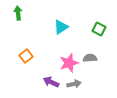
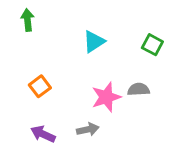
purple arrow: (51, 82) -> (43, 134), moved
gray arrow: (74, 84) -> (88, 129), moved

